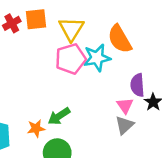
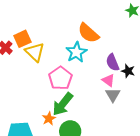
yellow triangle: (71, 29) -> (35, 52), moved
pink pentagon: (71, 59) -> (60, 78), moved
green arrow: (59, 116) -> (63, 104), size x1.4

